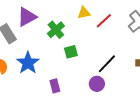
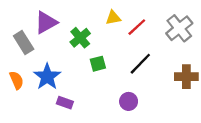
black line: (107, 64) -> (140, 64), moved
purple rectangle: (55, 86) -> (65, 103), moved, turned -56

